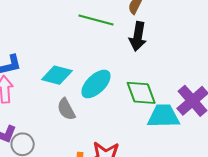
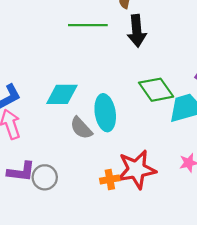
cyan ellipse: (96, 84) -> (105, 113), moved, turned -40

